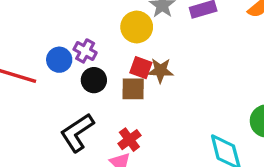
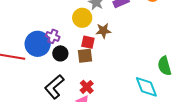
blue circle: (59, 60) -> (38, 44), size x1.6
brown star: (160, 70) -> (103, 31), moved

